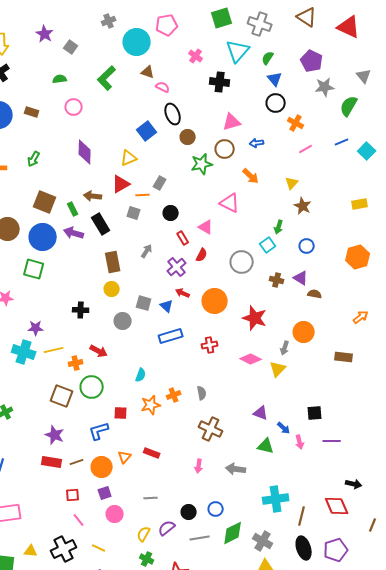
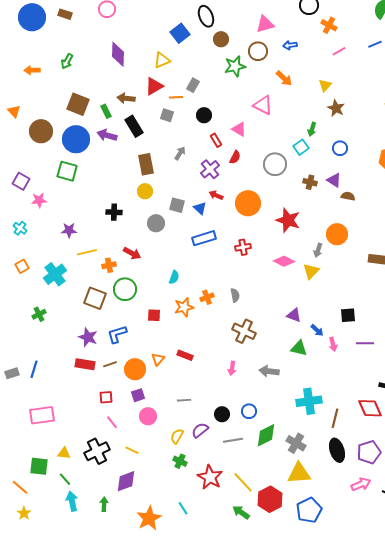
cyan cross: (24, 352) -> (55, 274), moved, turned 35
blue L-shape: (99, 431) -> (117, 334), moved

